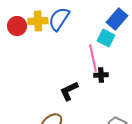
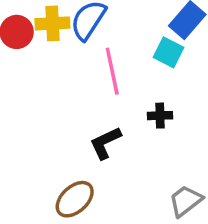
pink line: (93, 58) -> (112, 71), moved

